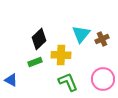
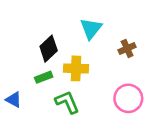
cyan triangle: (81, 34) -> (91, 29), moved
green L-shape: (68, 82) -> (67, 102), moved

